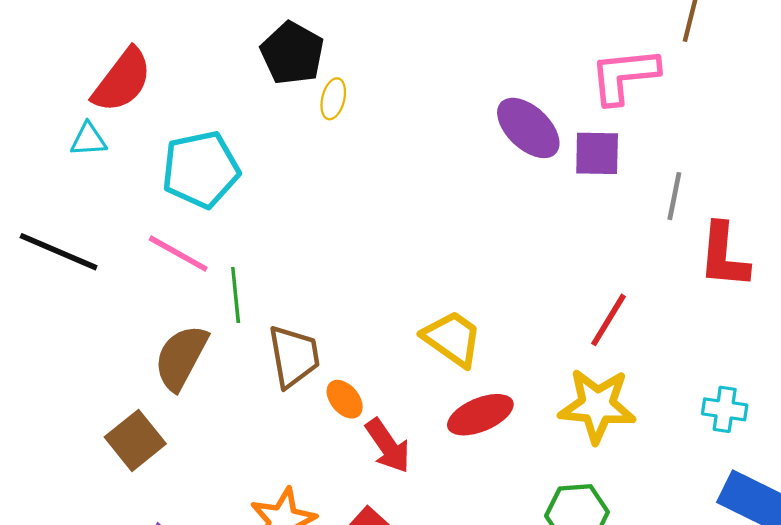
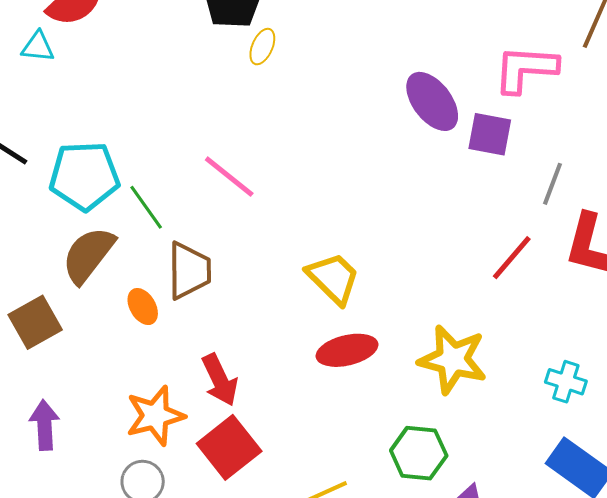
cyan pentagon: (201, 169) -> (84, 176), moved
pink line: (178, 254) -> (229, 177), moved
green line: (236, 295) -> (146, 207), turned -39
red line: (609, 320) -> (512, 258), moved
orange ellipse: (345, 399) -> (143, 307), moved
red arrow: (388, 446) -> (220, 380), moved

